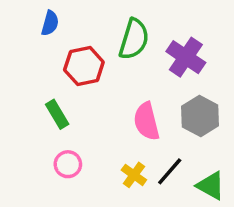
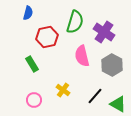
pink semicircle: (146, 121) -> (82, 56), moved
pink circle: (68, 164) -> (34, 100), moved
yellow cross: (134, 175) -> (63, 90), moved

